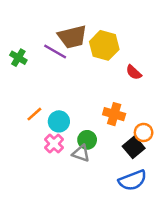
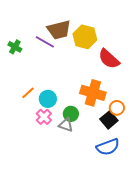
red semicircle: (134, 72) -> (109, 59), size x1.6
orange cross: (114, 114) -> (93, 93), size x1.4

